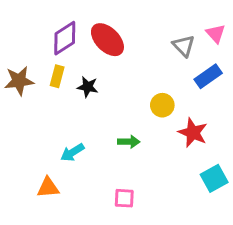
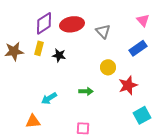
red ellipse: (107, 40) -> (72, 24), turned -55
gray triangle: (184, 46) -> (103, 31), moved
red star: (193, 133) -> (128, 85), turned 30

